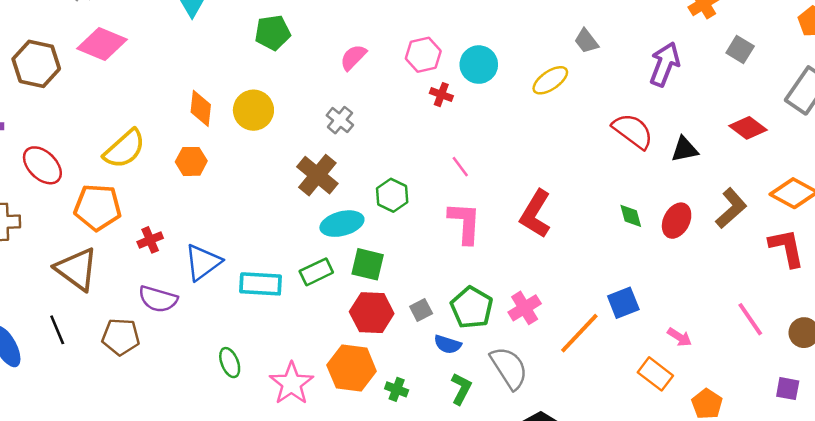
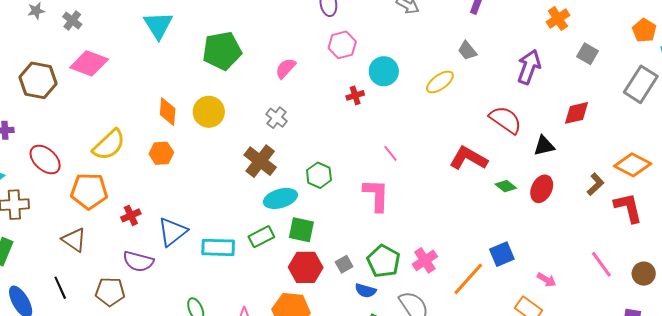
green pentagon: (273, 33) -> (222, 51), size x1.4
pink hexagon: (423, 55) -> (342, 45), moved
red cross: (441, 95) -> (355, 95), turned -36
red diamond: (748, 128) -> (577, 113), moved, turned -48
black triangle: (685, 149) -> (544, 146), moved
pink line: (460, 167) -> (391, 153), moved
brown L-shape: (731, 208) -> (595, 184), moved, size x0.7
red L-shape: (536, 214) -> (468, 158), moved, turned 90
green diamond: (631, 216) -> (506, 186), turned -35
brown triangle: (77, 269) -> (74, 240), size x0.7

